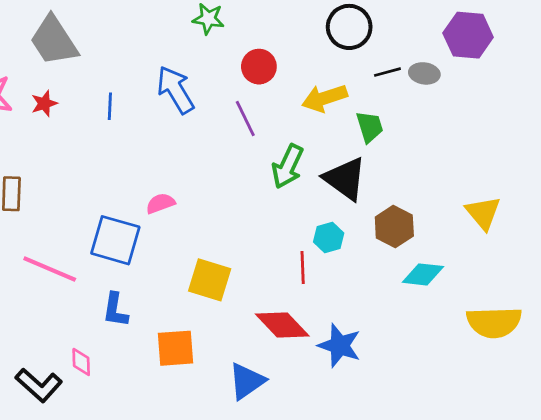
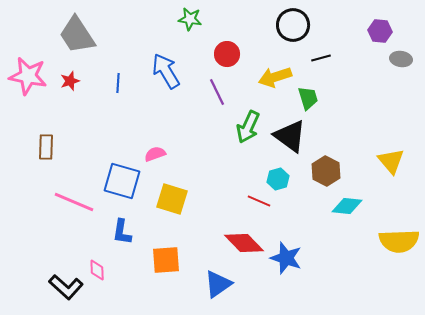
purple hexagon: (468, 35) -> (380, 31), size x0.7
gray ellipse: (424, 73) -> (401, 59), moved
red line: (303, 268) -> (259, 201), turned -65
yellow square: (210, 280) -> (172, 199), moved

